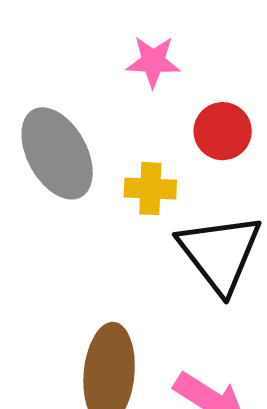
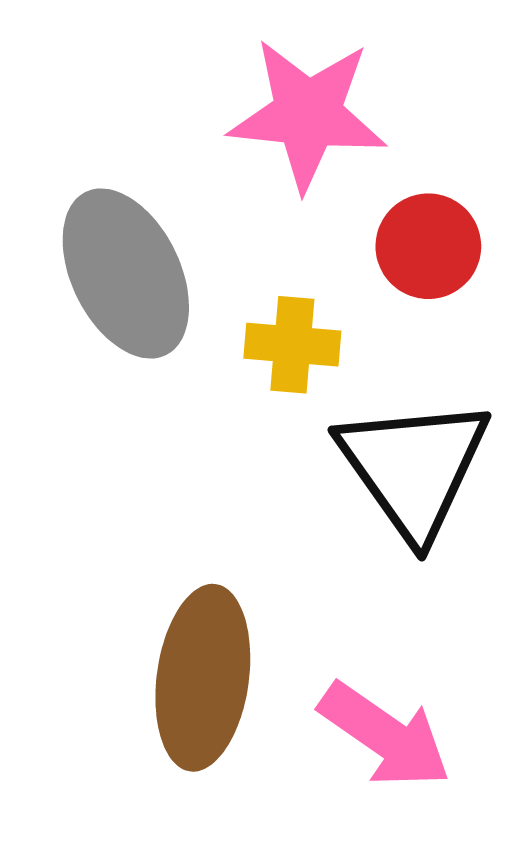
pink star: (153, 62) -> (308, 114), size x1.6

